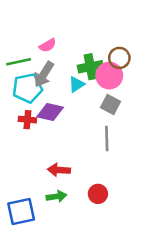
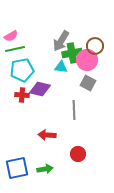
pink semicircle: (48, 45) -> (11, 36), moved
gray arrow: (44, 74) -> (61, 41), moved
cyan triangle: (77, 84) -> (61, 67), turned 40
gray line: (107, 138) -> (74, 110), moved
green arrow: (56, 196) -> (45, 169), moved

